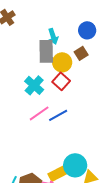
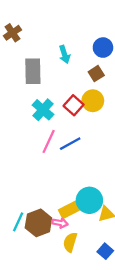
gray rectangle: (46, 51) -> (33, 71), moved
yellow circle: (62, 62) -> (93, 101), moved
pink line: (39, 113) -> (49, 141), turned -30

